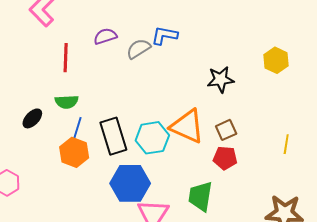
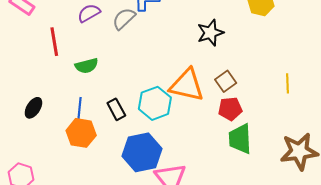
green semicircle: (67, 102) -> (87, 66), moved
black rectangle: (113, 136) -> (116, 109), size x0.6
green trapezoid: (200, 196) -> (240, 139), moved

